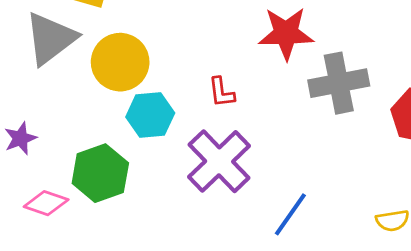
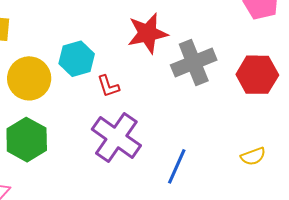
cyan hexagon: (150, 115) -> (77, 59), moved
green hexagon: (100, 173) -> (27, 140), moved

